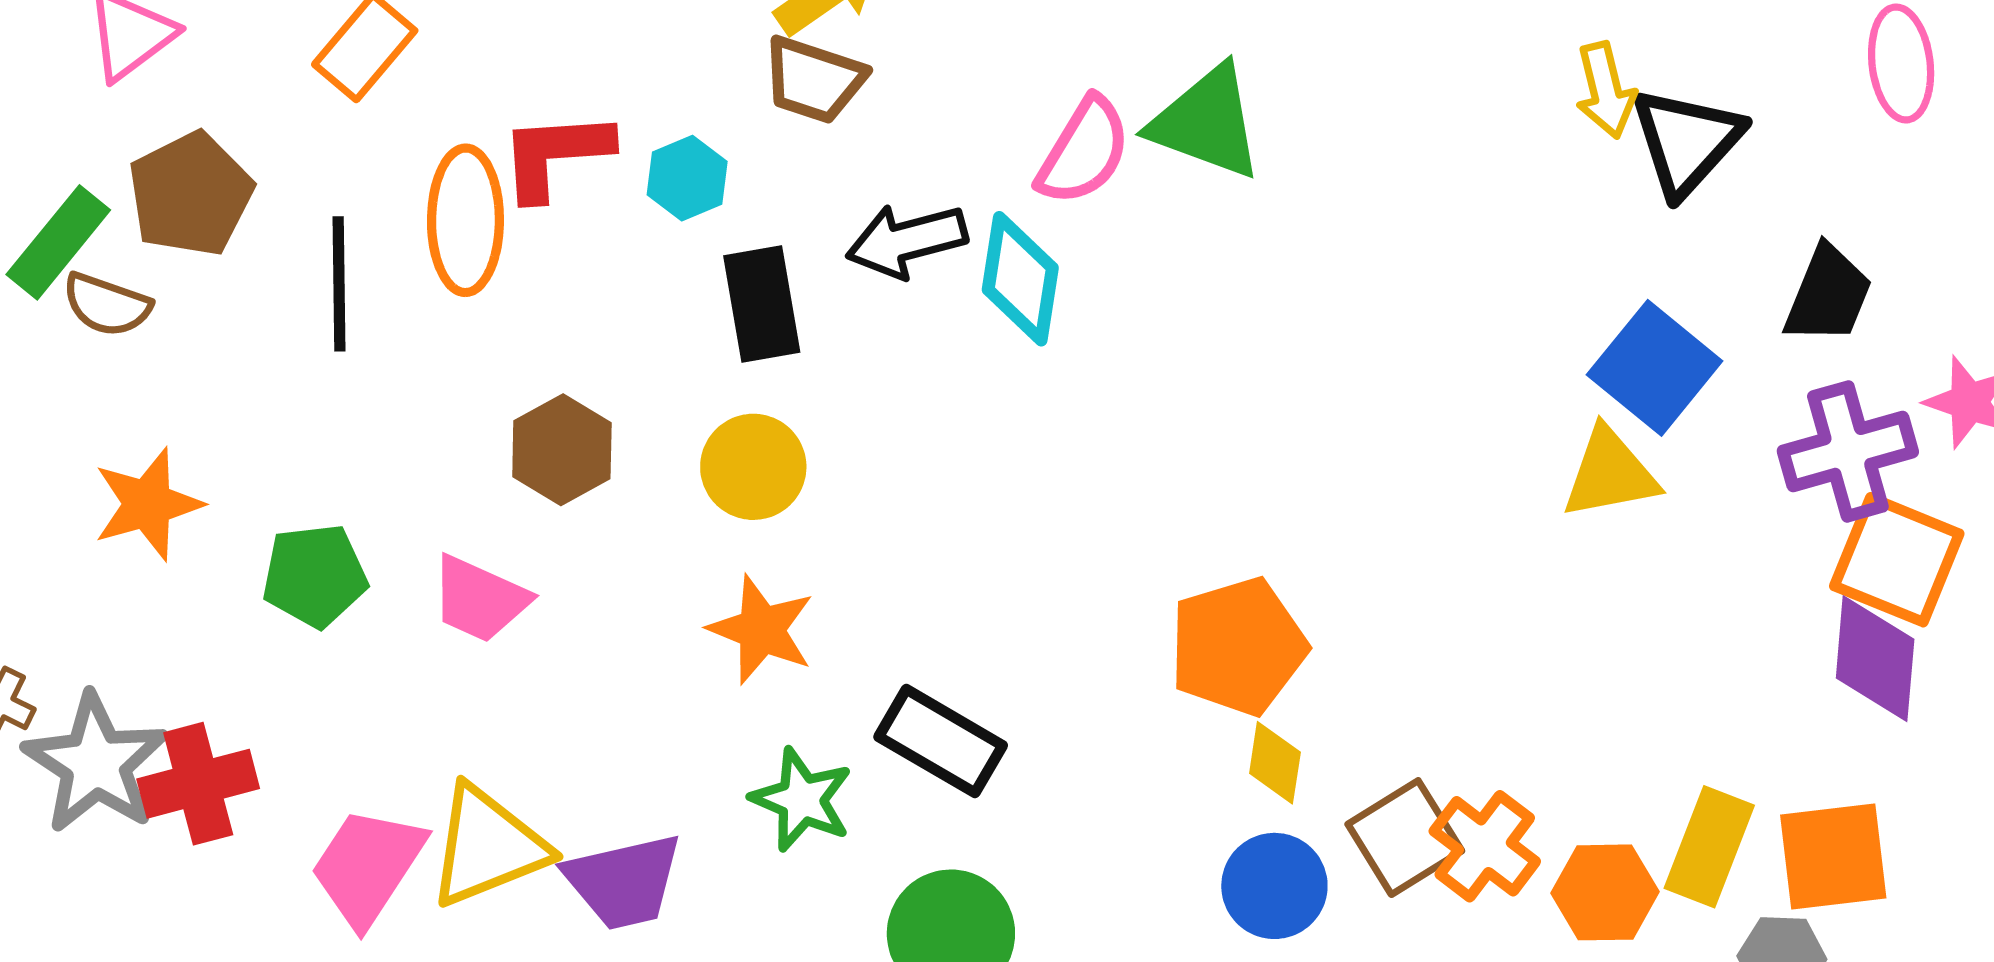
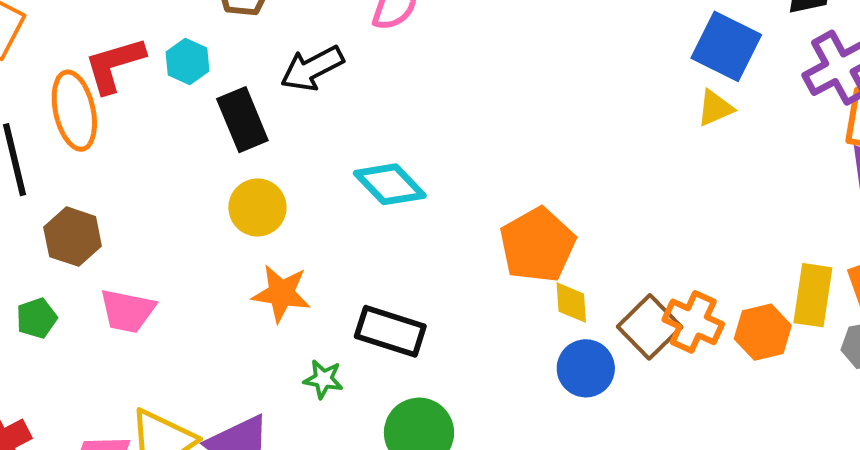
cyan diamond: (1020, 279) -> (390, 184), moved, turned -40
brown hexagon: (562, 450) -> (73, 237), moved
yellow triangle: (1610, 473) -> (715, 108), size x0.7
green pentagon: (315, 576) -> (37, 318), size x0.7
green star: (802, 800) -> (323, 379), size x0.7

